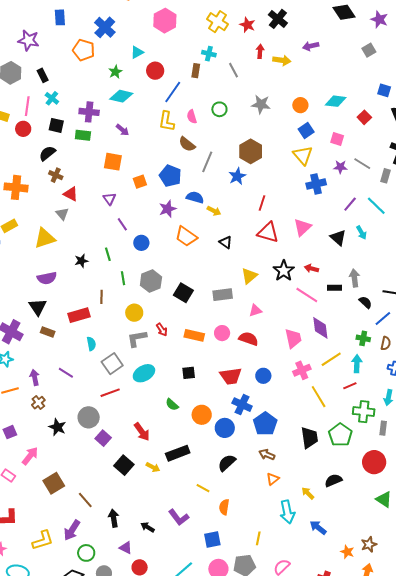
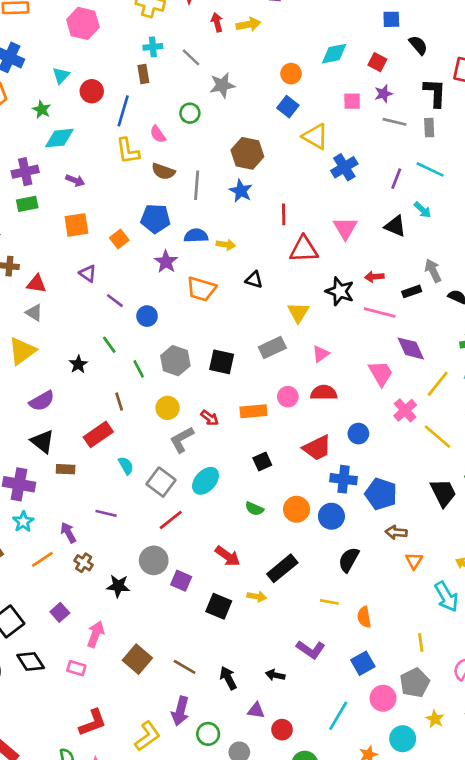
gray star: (261, 104) -> (222, 85), moved
blue square: (306, 130) -> (288, 107), moved
purple star: (340, 167) -> (384, 94), moved

